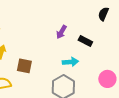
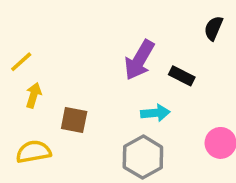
purple arrow: (61, 32) -> (139, 60), size x1.6

